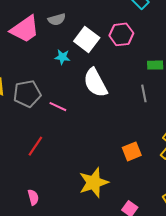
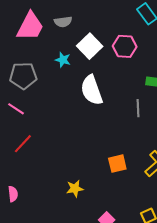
pink trapezoid: (25, 29) -> (30, 26), turned -36
gray pentagon: (27, 94) -> (23, 76), moved
pink line: (58, 107) -> (16, 109), moved
yellow star: (94, 183) -> (75, 189), size x0.6

